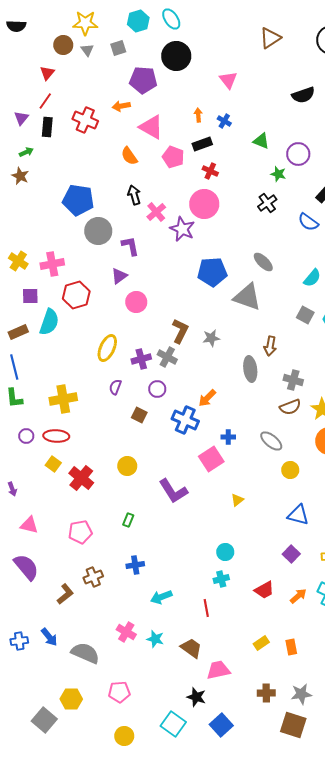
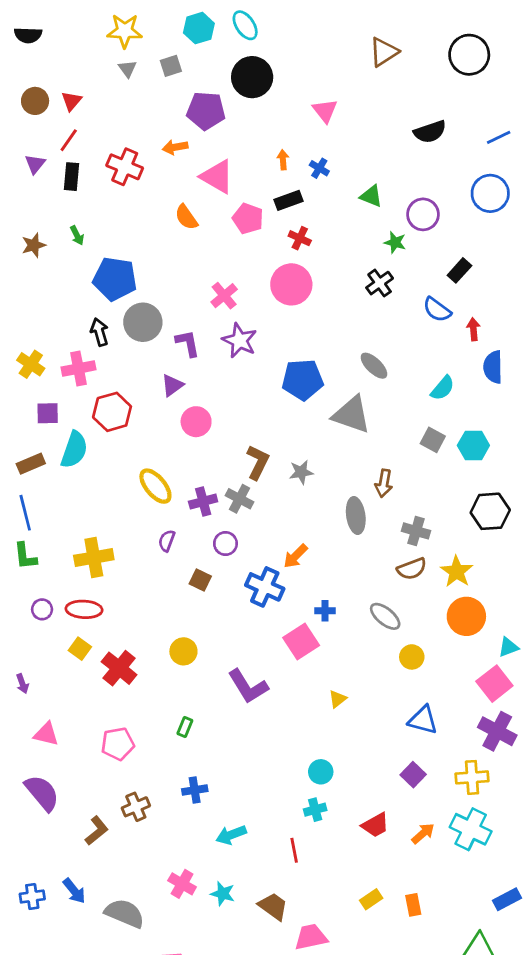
brown circle: (63, 45) -> (35, 101), moved
green arrow: (26, 152) -> (77, 235), moved, turned 88
brown star: (20, 176) -> (34, 245), turned 30
black arrow: (134, 195) -> (99, 332), moved
purple star: (182, 229) -> (240, 340), moved
yellow ellipse: (107, 348) -> (155, 486), turned -64

